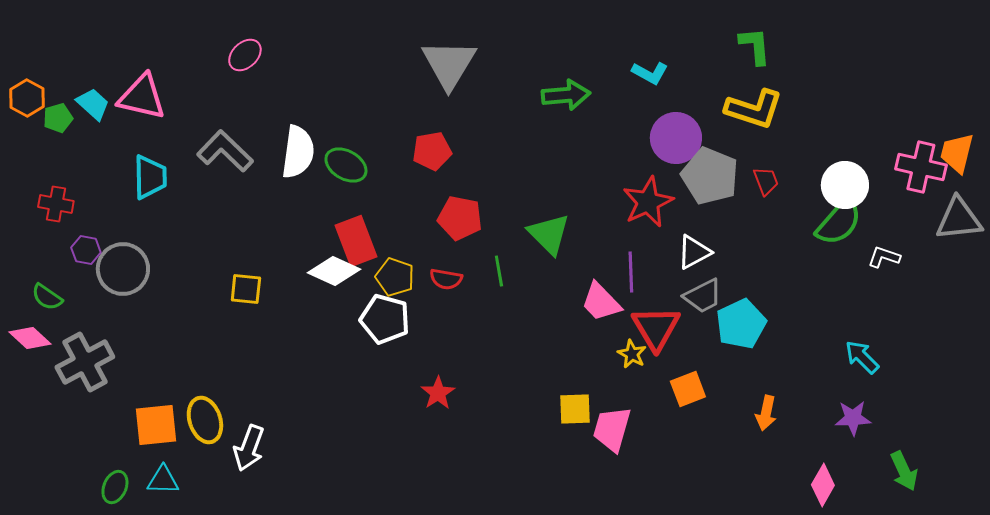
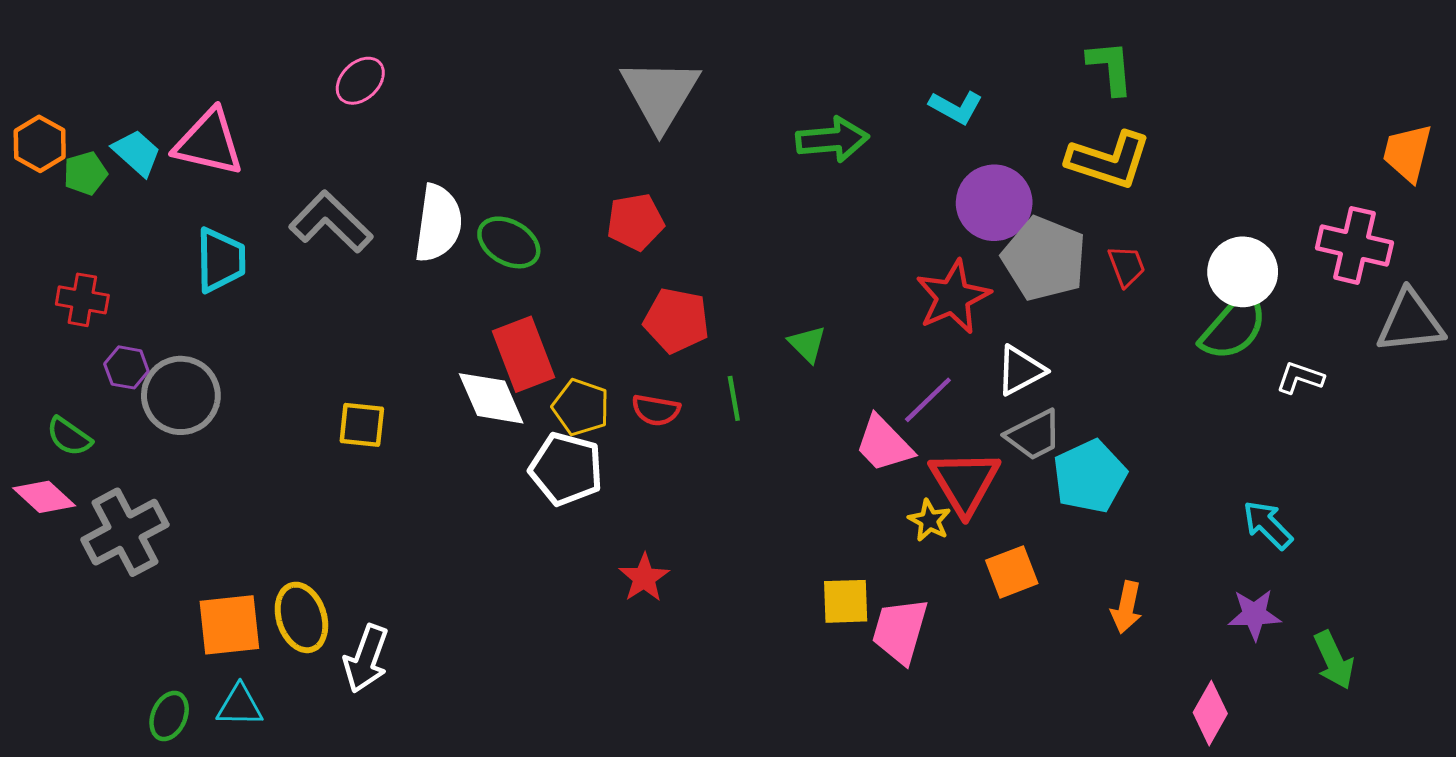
orange trapezoid: (957, 153) -> (1407, 153), moved
green triangle: (549, 234) -> (807, 344), size x0.6
white diamond: (334, 271) -> (491, 398), turned 42
purple line: (631, 272) -> (928, 400), turned 48
green arrow: (904, 471) -> (1334, 660), moved

